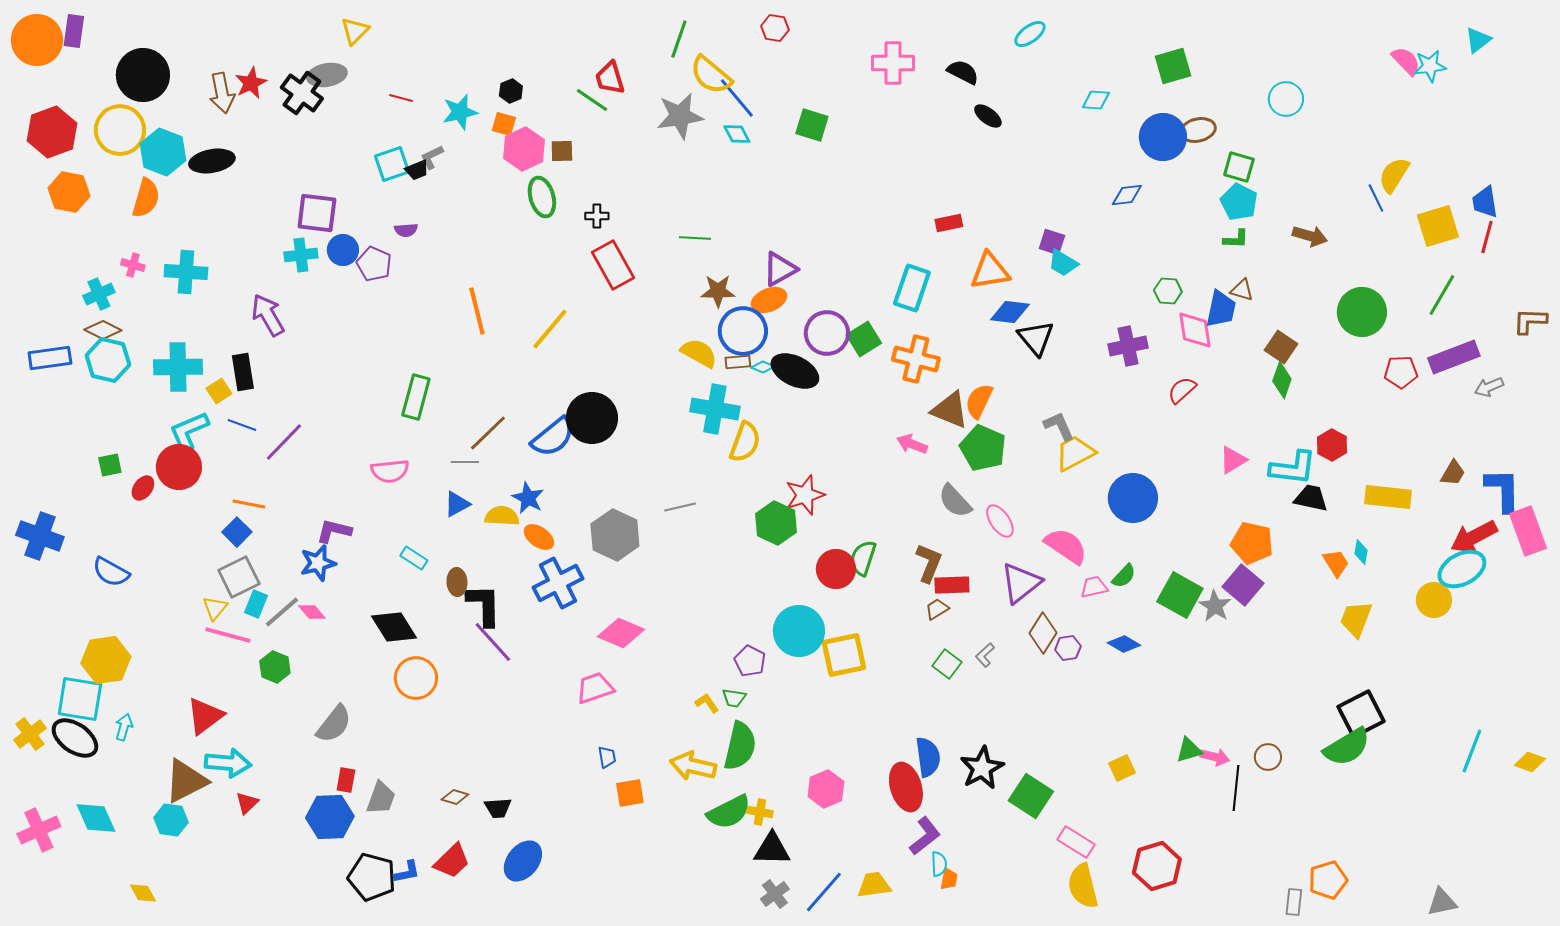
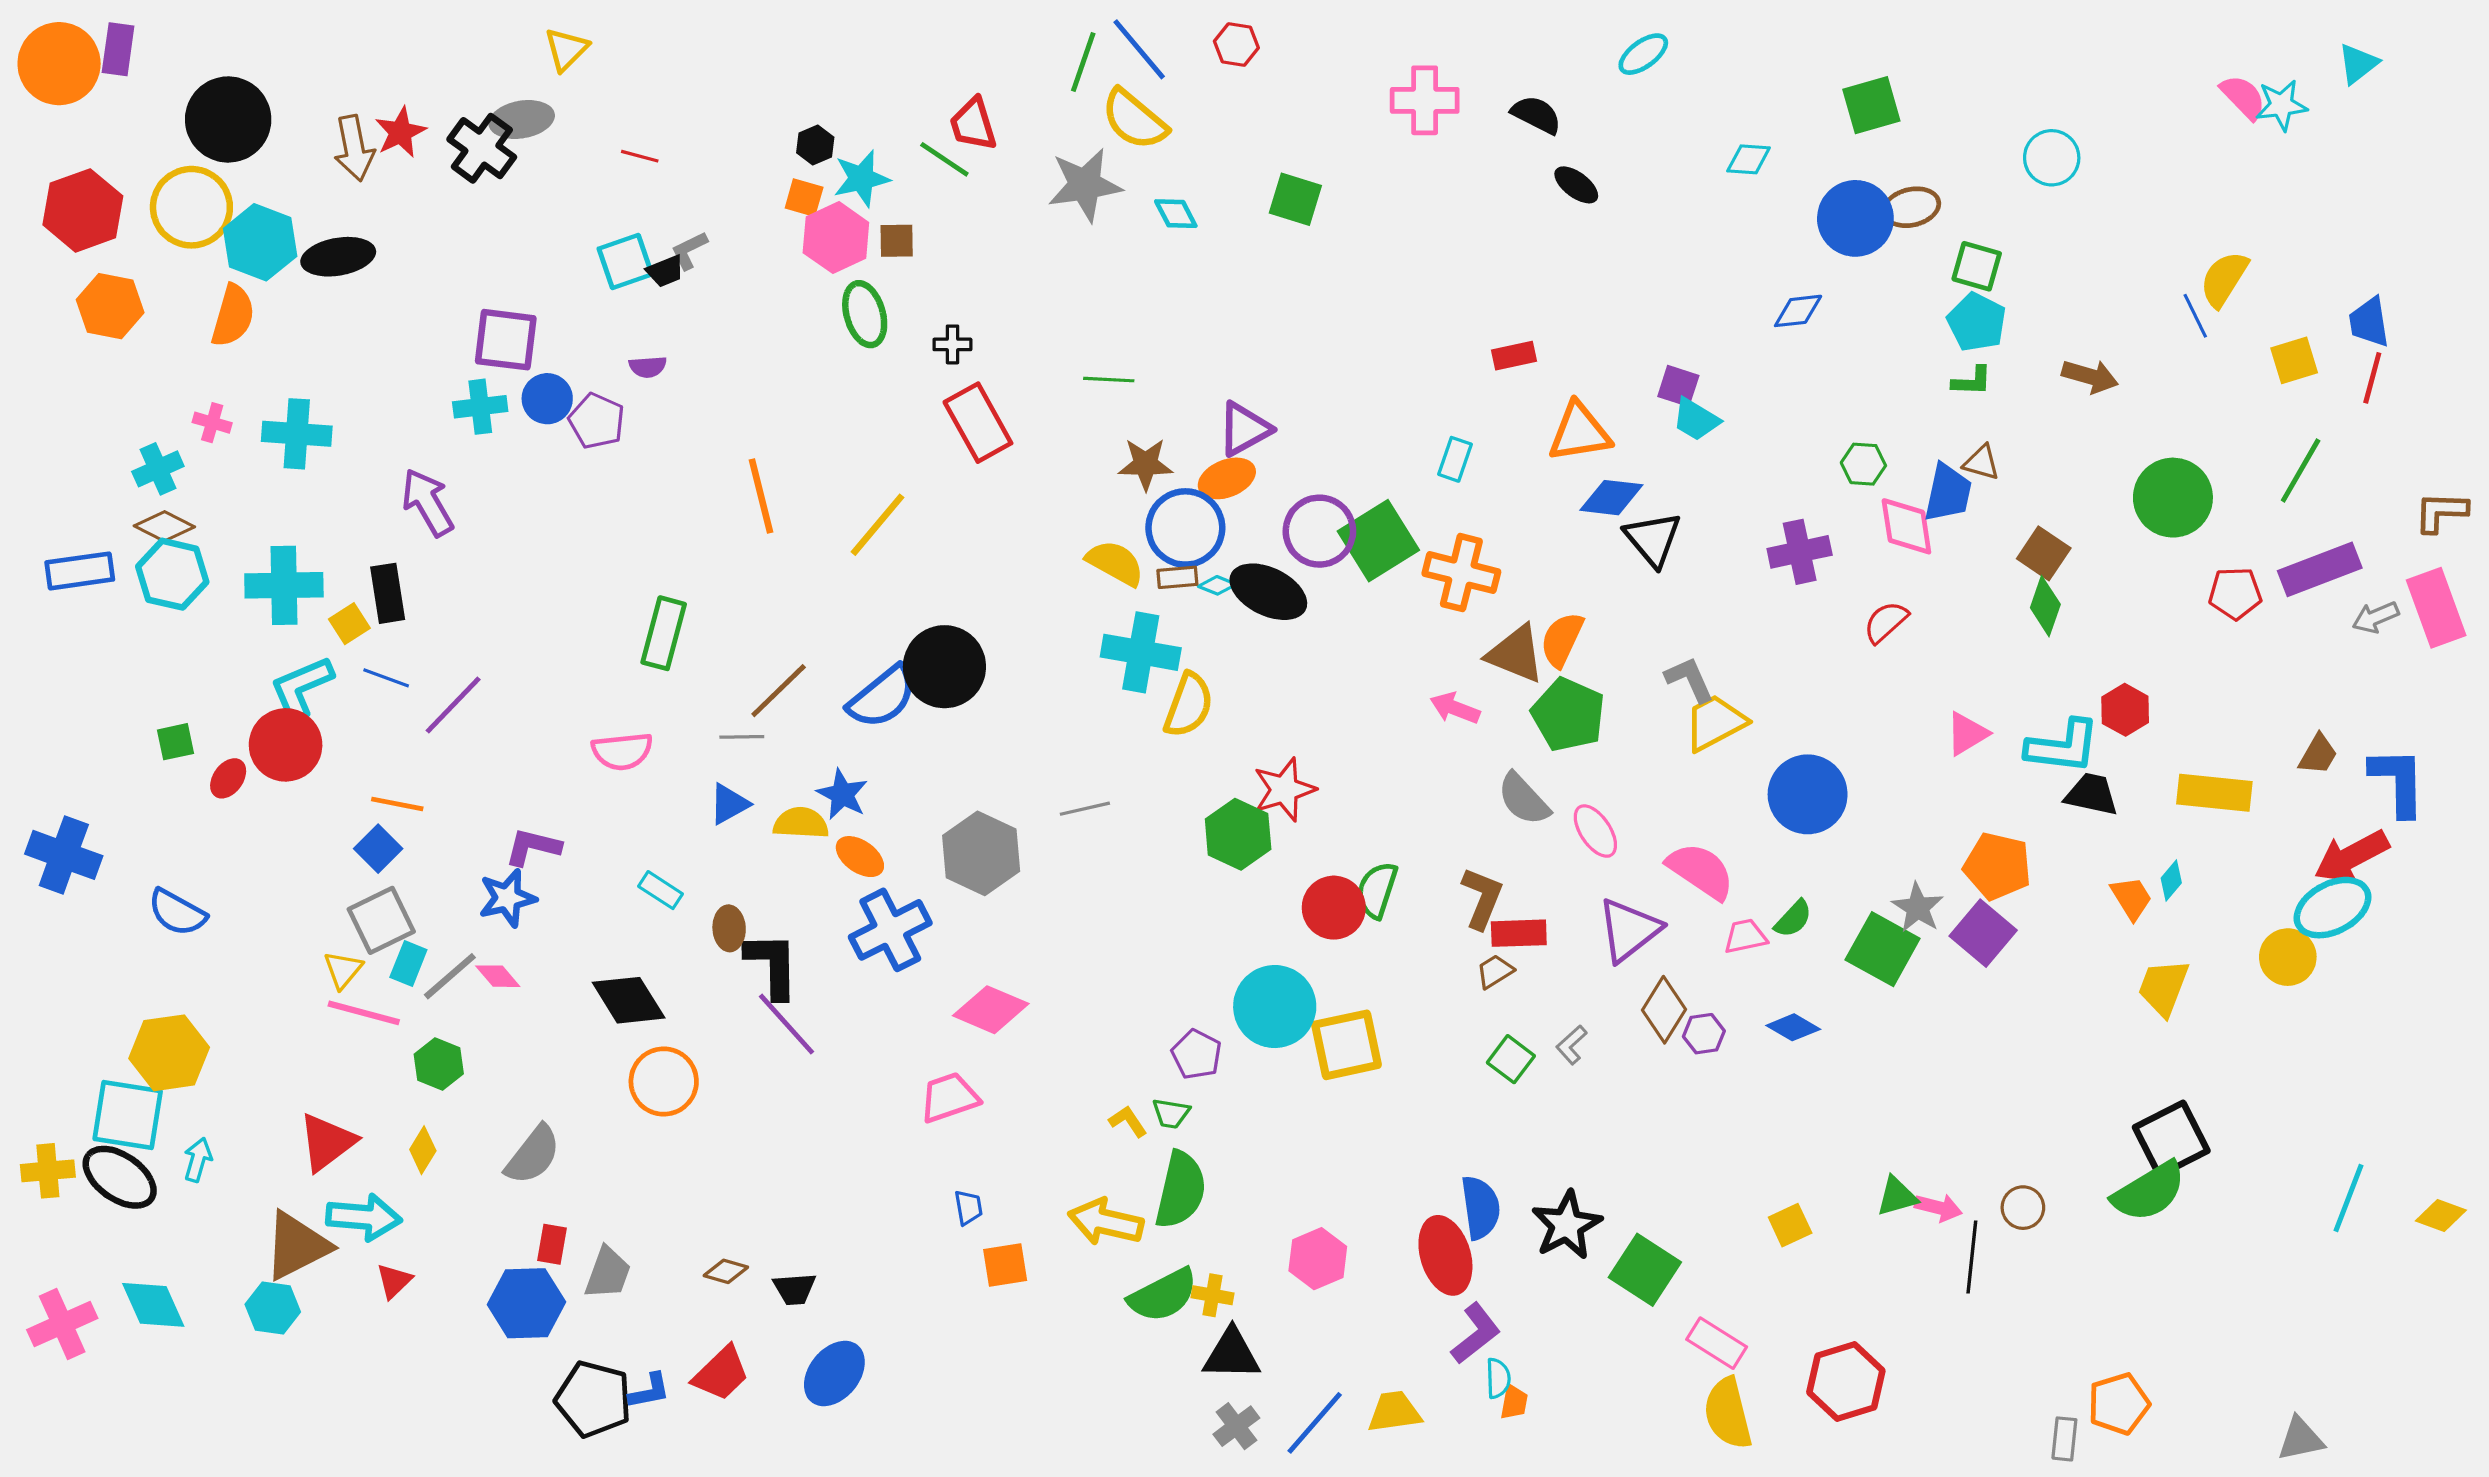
blue line: (737, 98) -> (1139, 49), moved
cyan star: (460, 112) -> (862, 179), moved
yellow square: (1438, 226) -> (2294, 360), size x0.7
cyan rectangle: (912, 288) -> (1455, 459), size x0.6
green square: (864, 339) -> (1378, 541), size x1.4
pink rectangle: (1528, 531) -> (2436, 608), moved
cyan diamond: (1361, 552) -> (2171, 880), turned 30
gray star: (1215, 606) -> (1918, 908), moved
yellow cross: (30, 734) -> (48, 1171), turned 32
yellow diamond: (143, 893) -> (423, 1150), moved, turned 60

